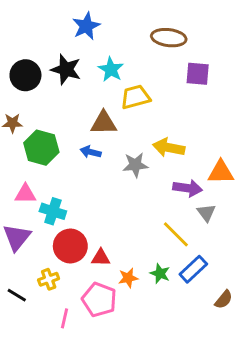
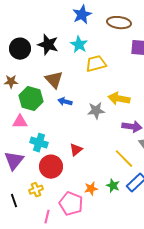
blue star: (86, 26) -> (82, 15), moved
brown triangle: (104, 123) -> (54, 80), moved, turned 48
pink triangle: (25, 194) -> (20, 122), moved
red triangle: (101, 258) -> (76, 150), moved, turned -40
black line: (17, 295) -> (14, 201), turned 40

